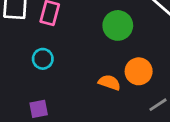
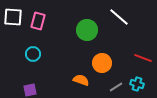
orange semicircle: (109, 82) -> (81, 80), moved

